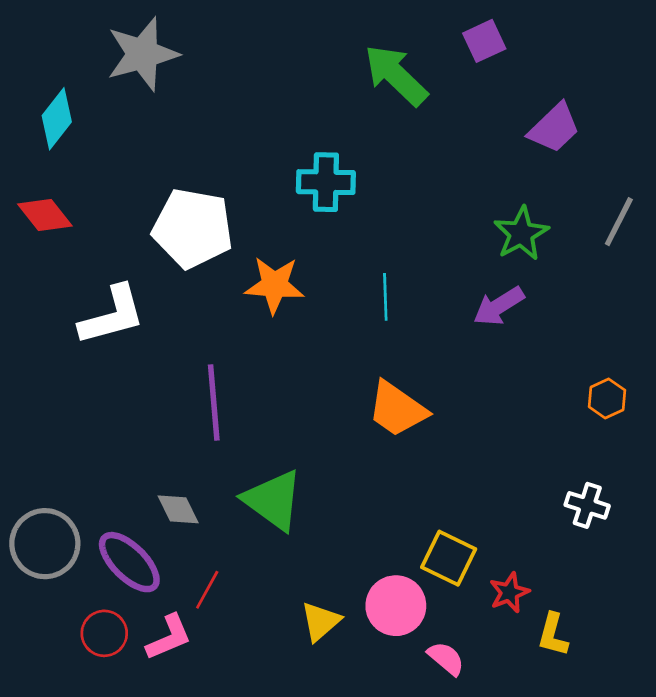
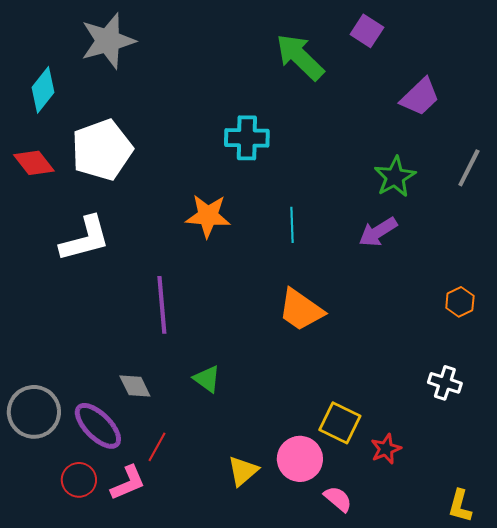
purple square: (484, 41) -> (367, 31), turned -32
white pentagon: (193, 228) -> (102, 150), moved, turned -30
green triangle: (273, 500) -> (207, 379), size x0.6
yellow L-shape: (553, 635) -> (460, 506), moved

